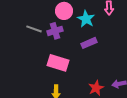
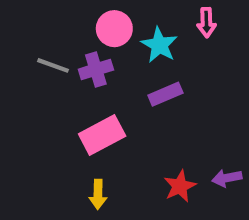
pink rectangle: (58, 63) -> (102, 135), turned -45

